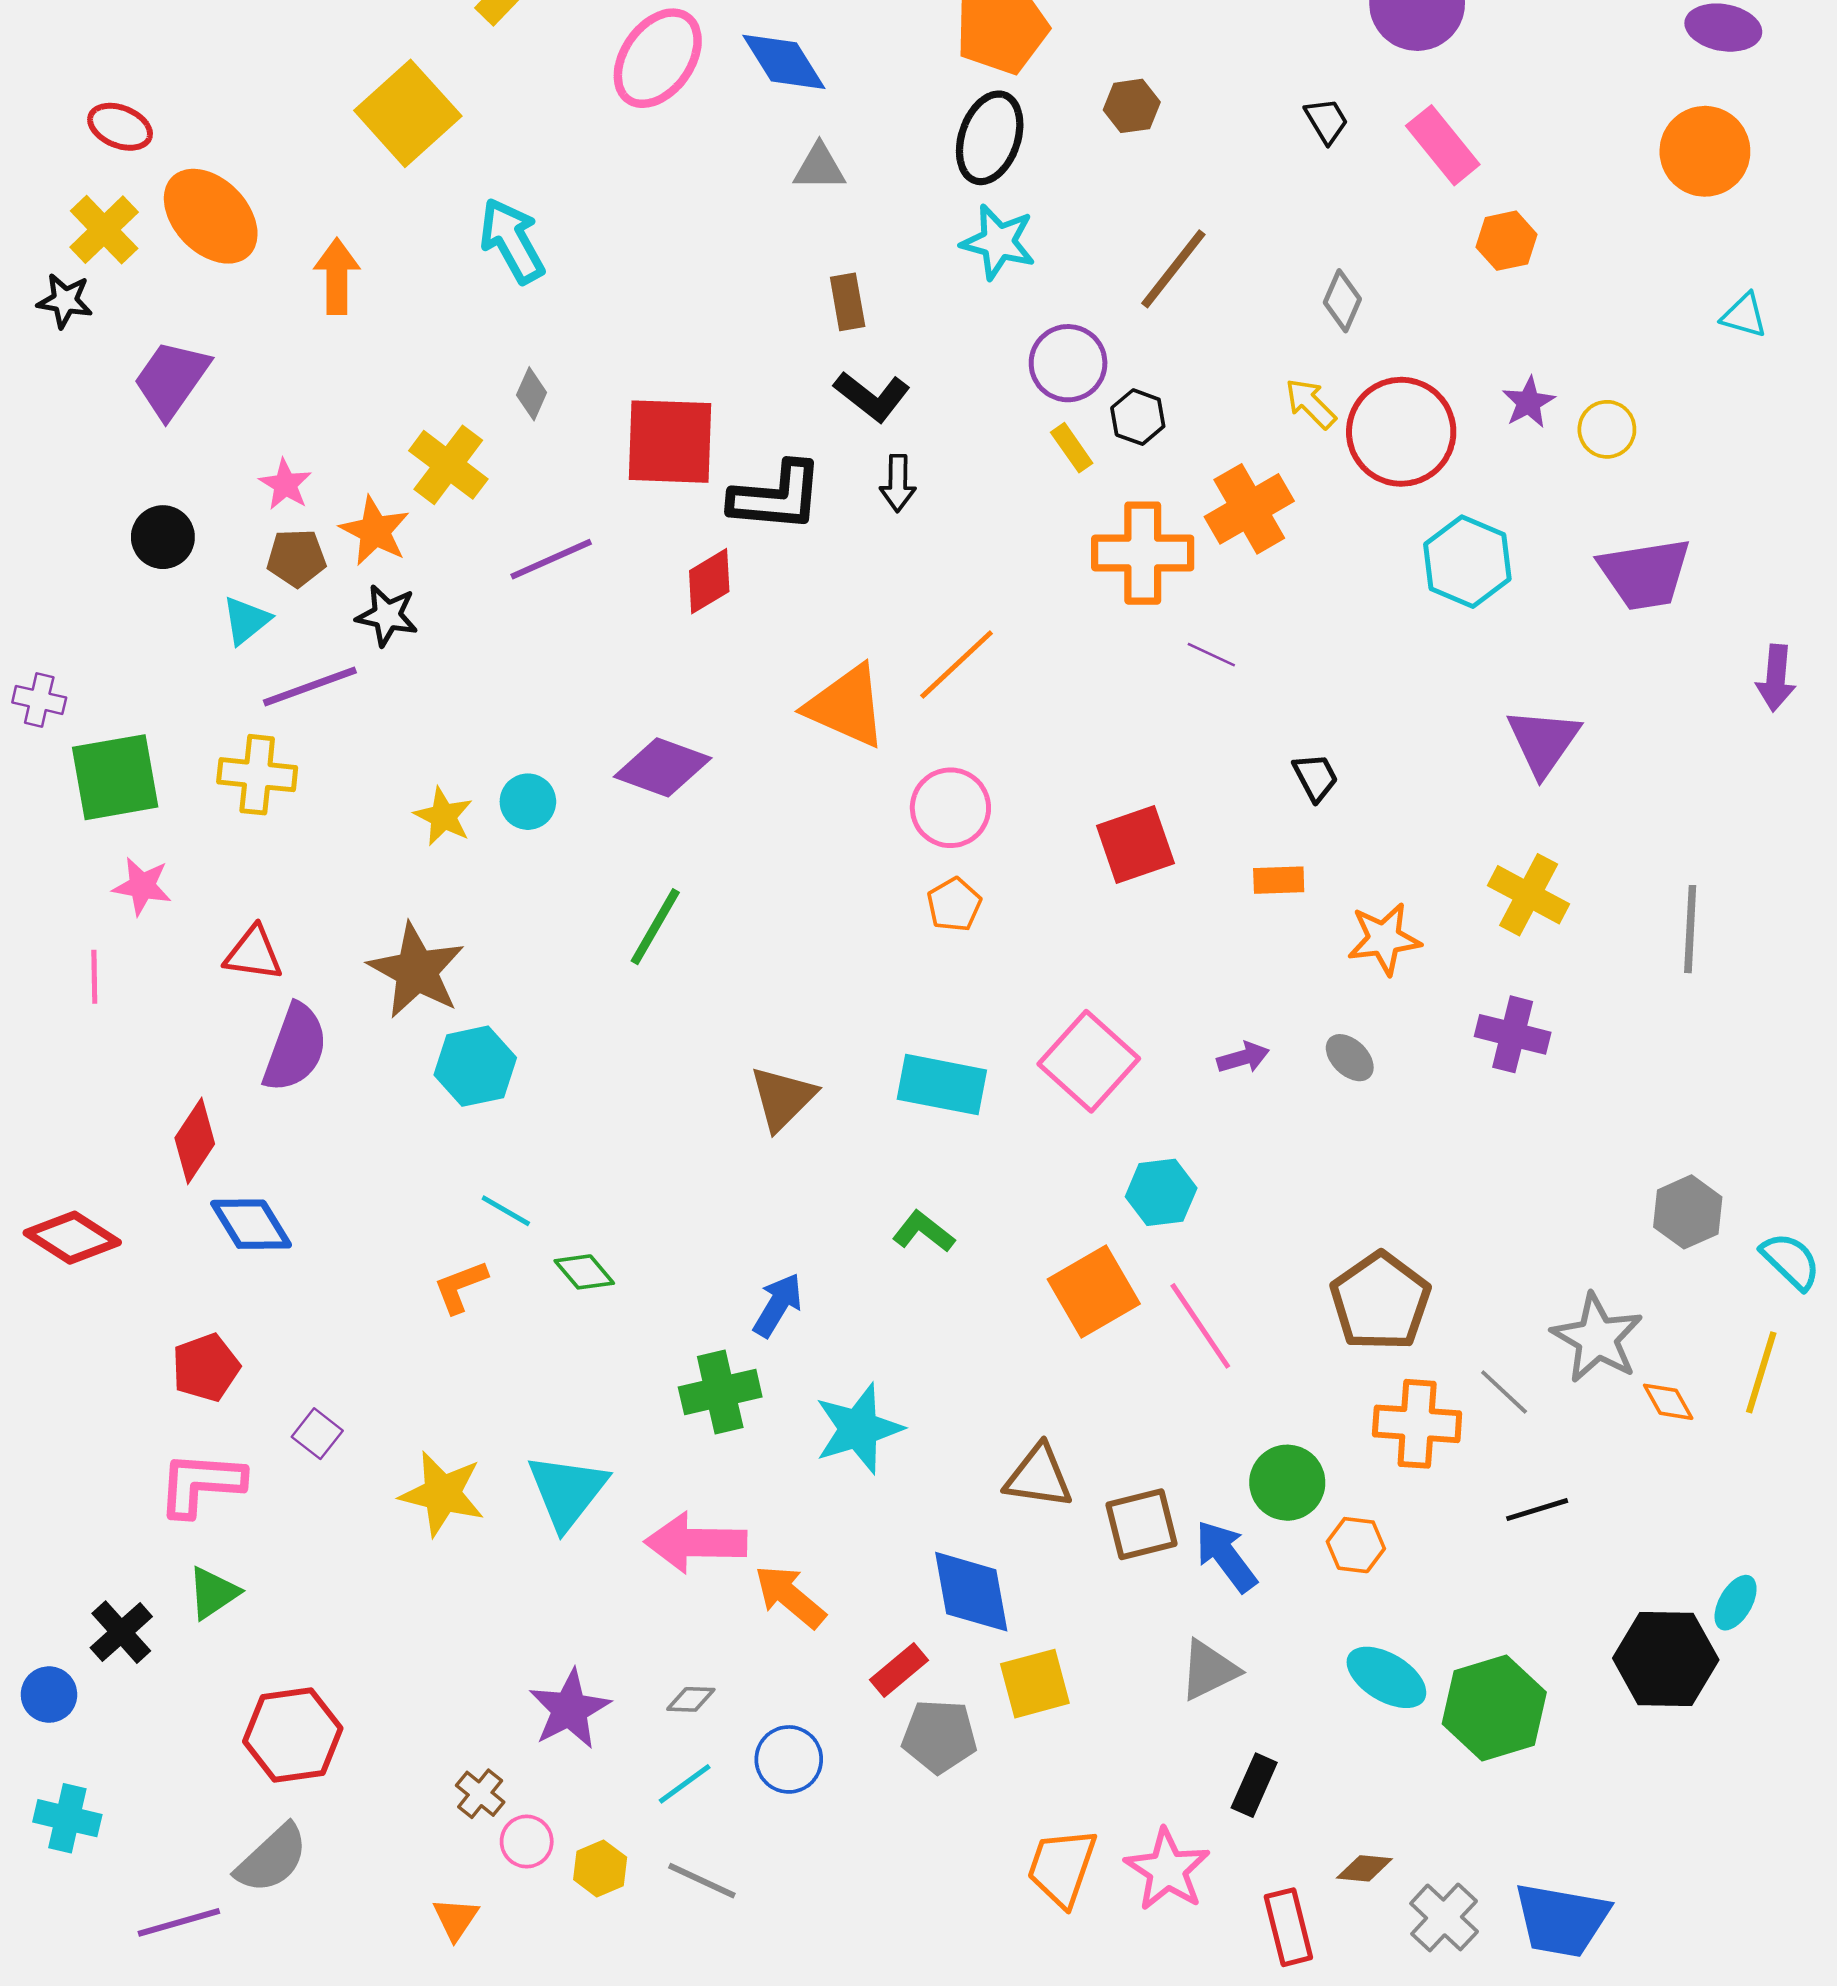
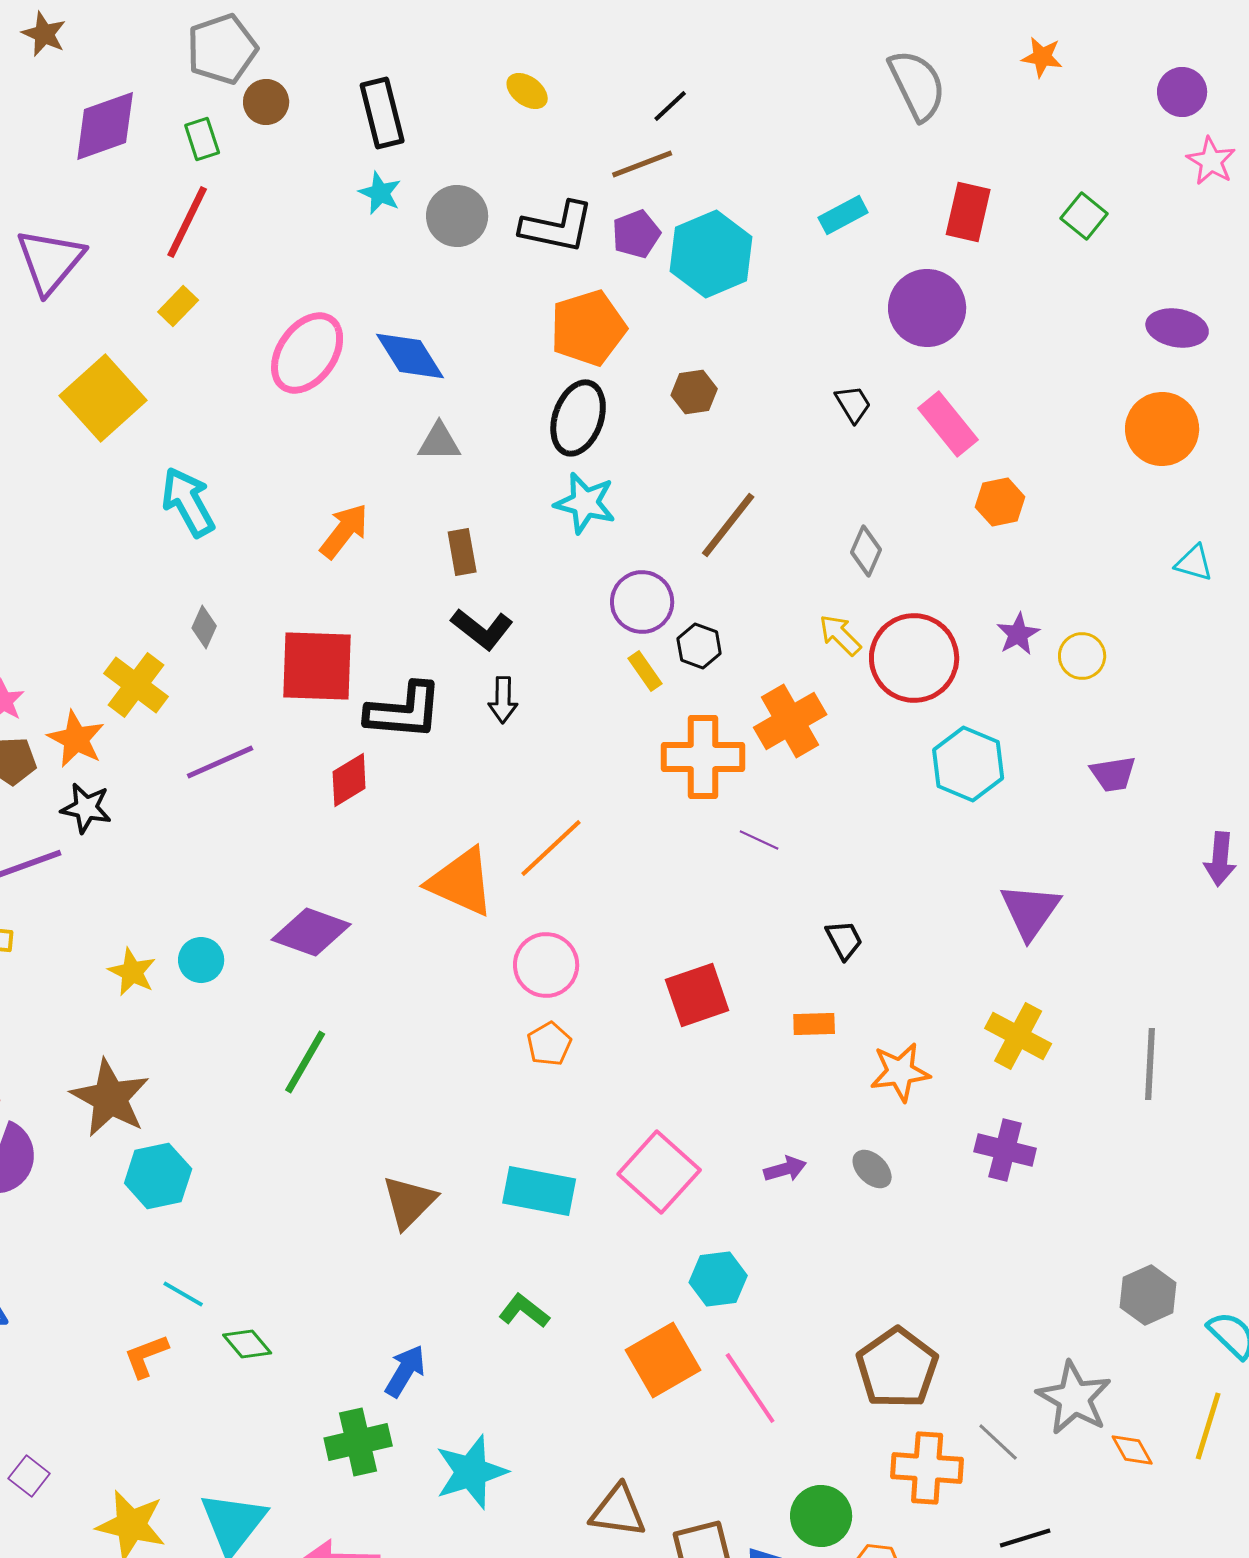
orange arrow: (337, 276) -> (344, 531), moved, turned 38
purple trapezoid: (1645, 574) -> (1113, 774), size x0.6

